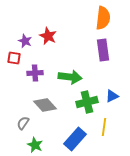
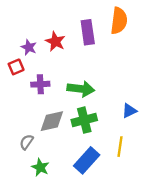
purple rectangle: (103, 50) -> (88, 32), moved
red square: (14, 58) -> (16, 67), turned -32
green cross: (87, 102) -> (84, 120), moved
gray diamond: (45, 105) -> (52, 121), turned -60

